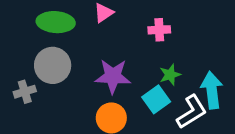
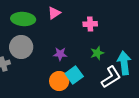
purple star: (113, 76) -> (60, 54), size x0.6
cyan square: (156, 99) -> (74, 75), moved

